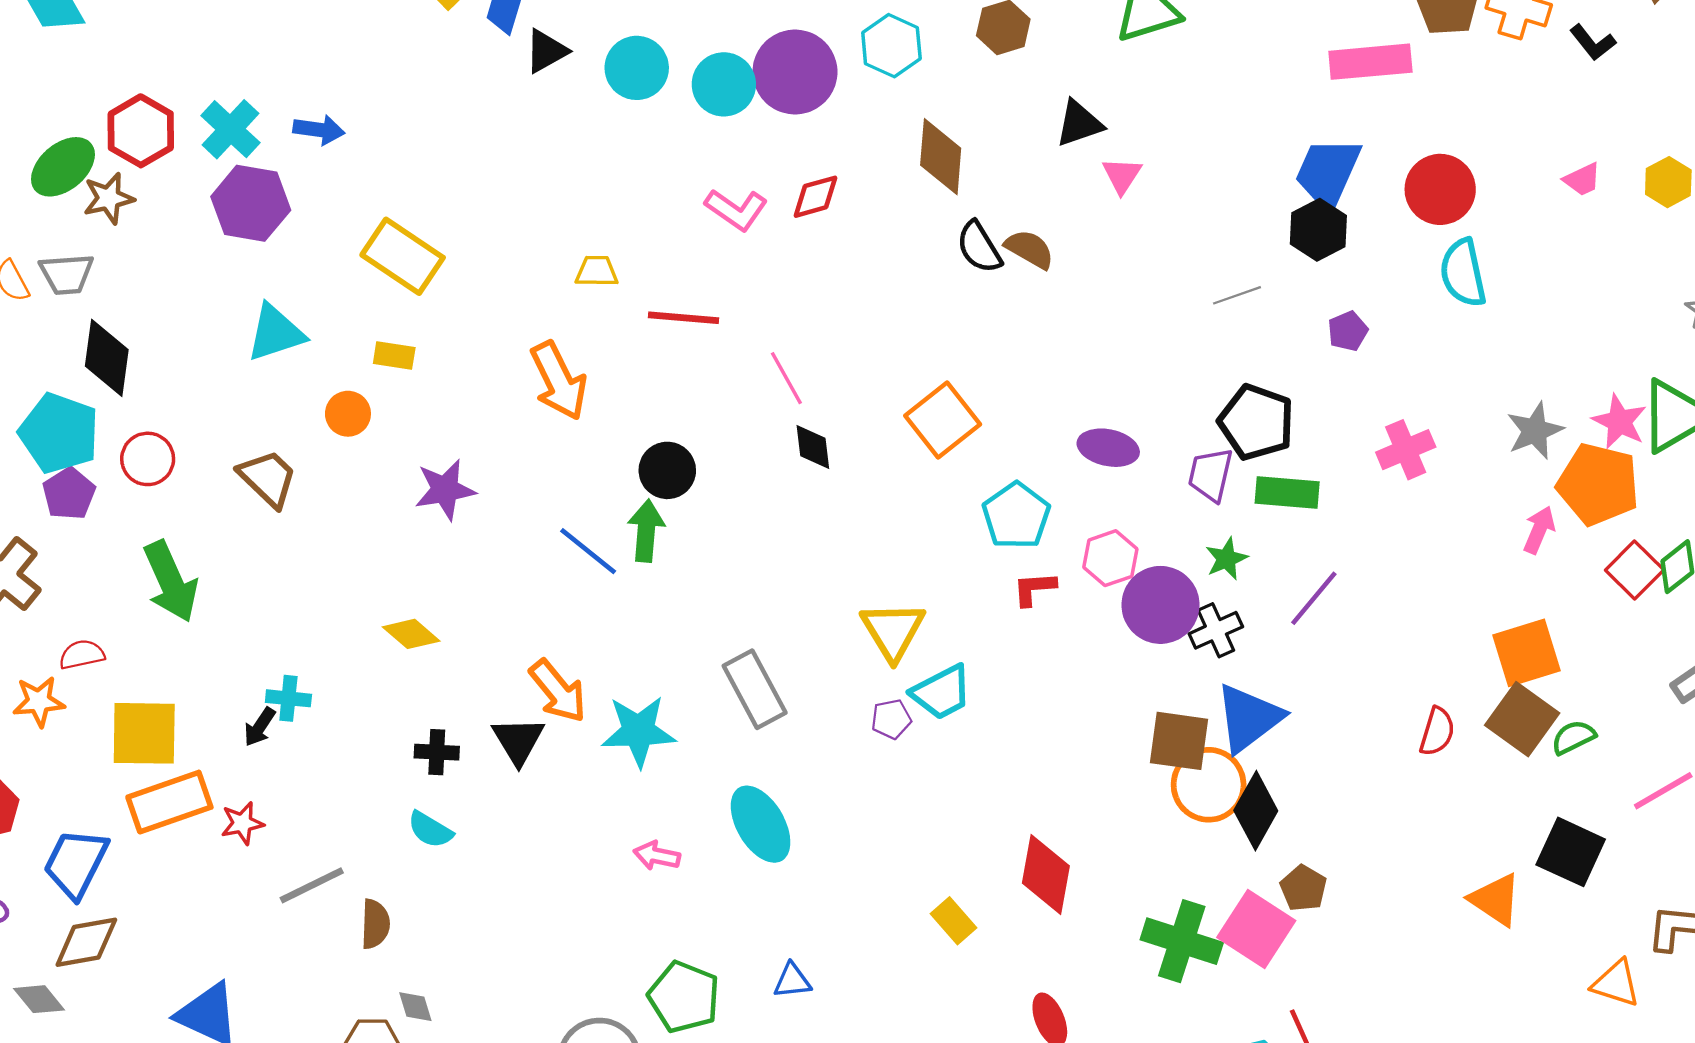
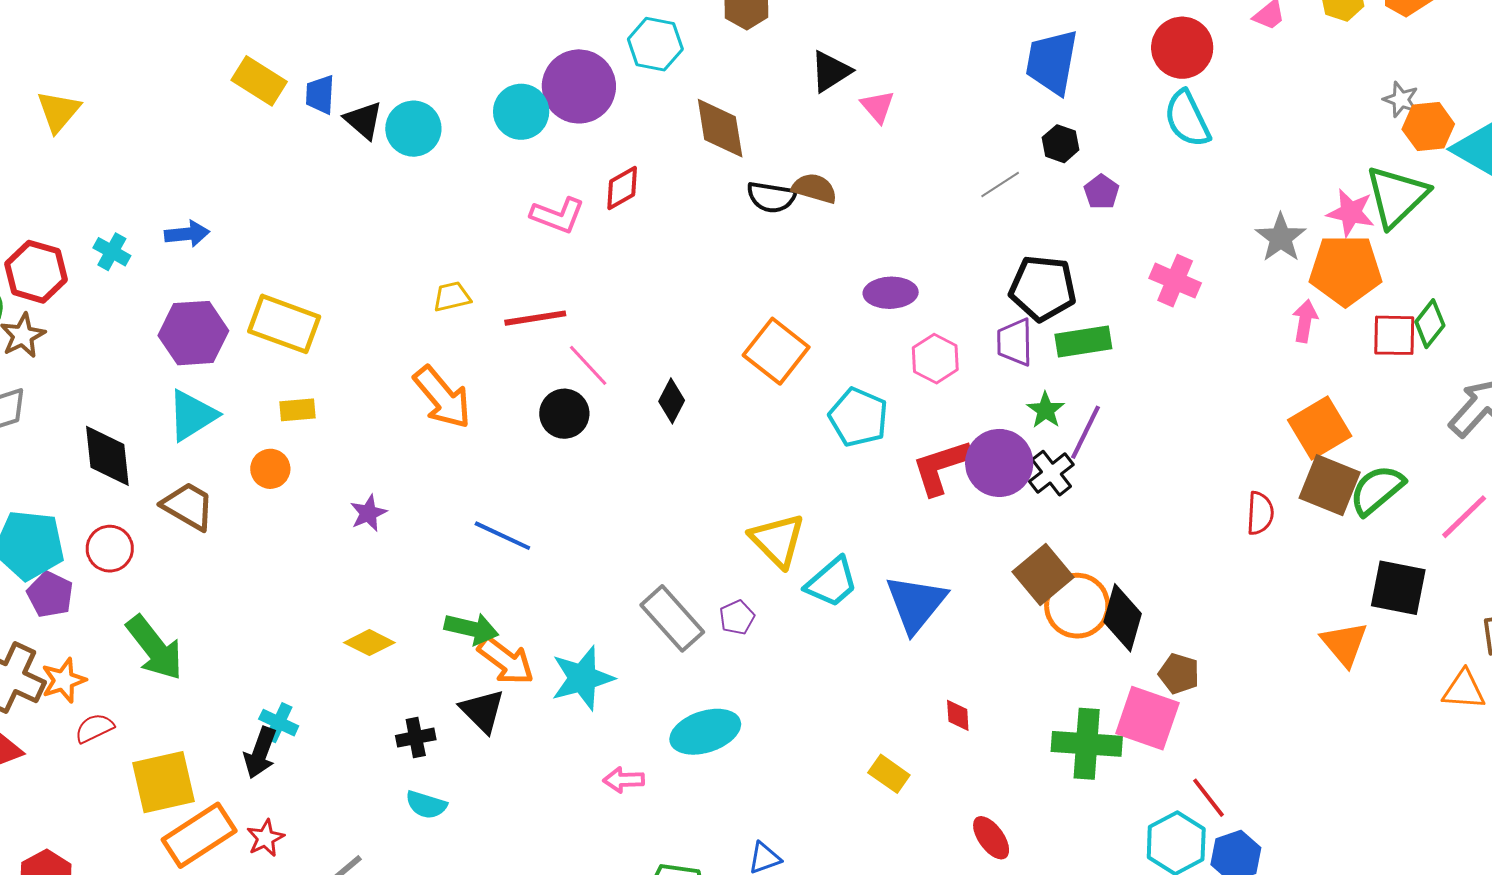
black triangle: (546, 51) -> (364, 120), turned -36
cyan circle: (637, 68) -> (413, 129), moved
cyan cross: (230, 129) -> (112, 252), size x0.7
red circle: (1440, 189) -> (1182, 48), moved
purple hexagon: (251, 203) -> (193, 333), moved
black hexagon: (1318, 230) -> (1061, 144), moved, size x0.7
black semicircle: (979, 247) -> (771, 197), turned -36
black diamond: (107, 358) -> (107, 456), moved
pink line: (786, 378) -> (588, 365), moved
black diamond: (813, 447) -> (672, 401), turned 48
purple ellipse: (1108, 448) -> (891, 293), moved
pink cross: (1406, 450) -> (1175, 281), turned -30
black circle: (667, 470) -> (564, 414), moved
brown trapezoid: (268, 478) -> (188, 506), moved
purple star: (445, 490) -> (368, 513), size x0.7
green arrow: (646, 531) -> (471, 629), moved, turned 112
pink hexagon: (1110, 558) -> (935, 359), moved
red square: (1635, 570) -> (1394, 335), turned -30
red L-shape: (1034, 589) -> (941, 467), moved, size x1.6
purple line: (1314, 598) -> (1085, 432), moved
cyan cross: (288, 698) -> (279, 723), turned 33
orange star: (39, 701) -> (64, 680), moved
blue triangle: (1249, 718) -> (916, 604), moved
purple pentagon: (891, 719) -> (737, 617), moved
black arrow: (260, 727) -> (260, 753), size x1.4
green semicircle: (1573, 737) -> (1377, 490), size x1.5
brown square: (1179, 741) -> (1043, 575), turned -34
cyan ellipse: (761, 824) -> (705, 732), turned -64
red diamond: (1046, 875) -> (958, 715), size x0.5
orange triangle: (1495, 900) -> (1344, 644), turned 30

